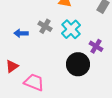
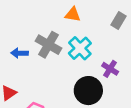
gray cross: (45, 26) -> (48, 45), size x1.5

